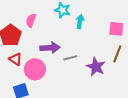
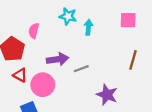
pink square: (116, 29) -> (128, 20), moved
purple star: (96, 67) -> (107, 95), moved

